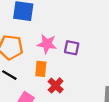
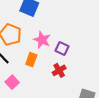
red cross: (56, 85) -> (59, 70), moved

